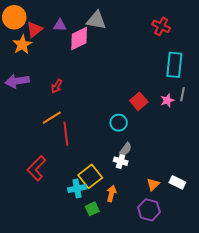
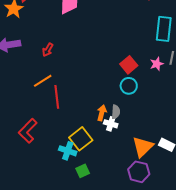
cyan circle: (119, 123) -> (129, 86), moved
gray semicircle: (126, 149) -> (116, 112), turned -32
orange triangle: (153, 184) -> (143, 147), size x1.6
cyan cross: (77, 189) -> (68, 151), turned 30
orange arrow: (111, 194) -> (102, 113), moved

